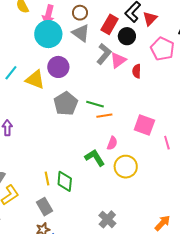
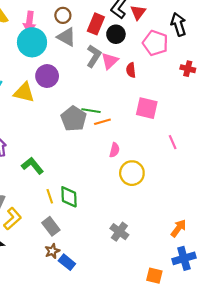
gray pentagon: (66, 104) -> (74, 119), moved
pink square: (144, 125) -> (147, 108), moved
green L-shape: (95, 158) -> (32, 166), moved

